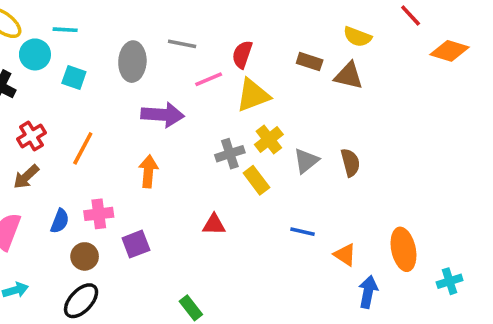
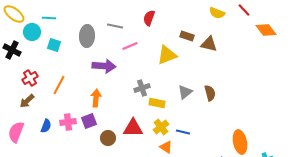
yellow semicircle: (357, 37) -> (217, 13), moved
orange diamond: (450, 51) -> (266, 30), turned 35
red semicircle: (242, 54) -> (149, 18), moved
yellow triangle: (253, 95) -> (167, 55), moved
yellow cross: (269, 140) -> (161, 127), moved
yellow rectangle: (256, 180) -> (157, 103), turned -42
red triangle: (214, 225) -> (133, 128), size x1.5
purple square: (136, 244) -> (89, 121), moved
orange triangle: (345, 255) -> (166, 147), moved
brown circle: (85, 256) -> (108, 138), moved

